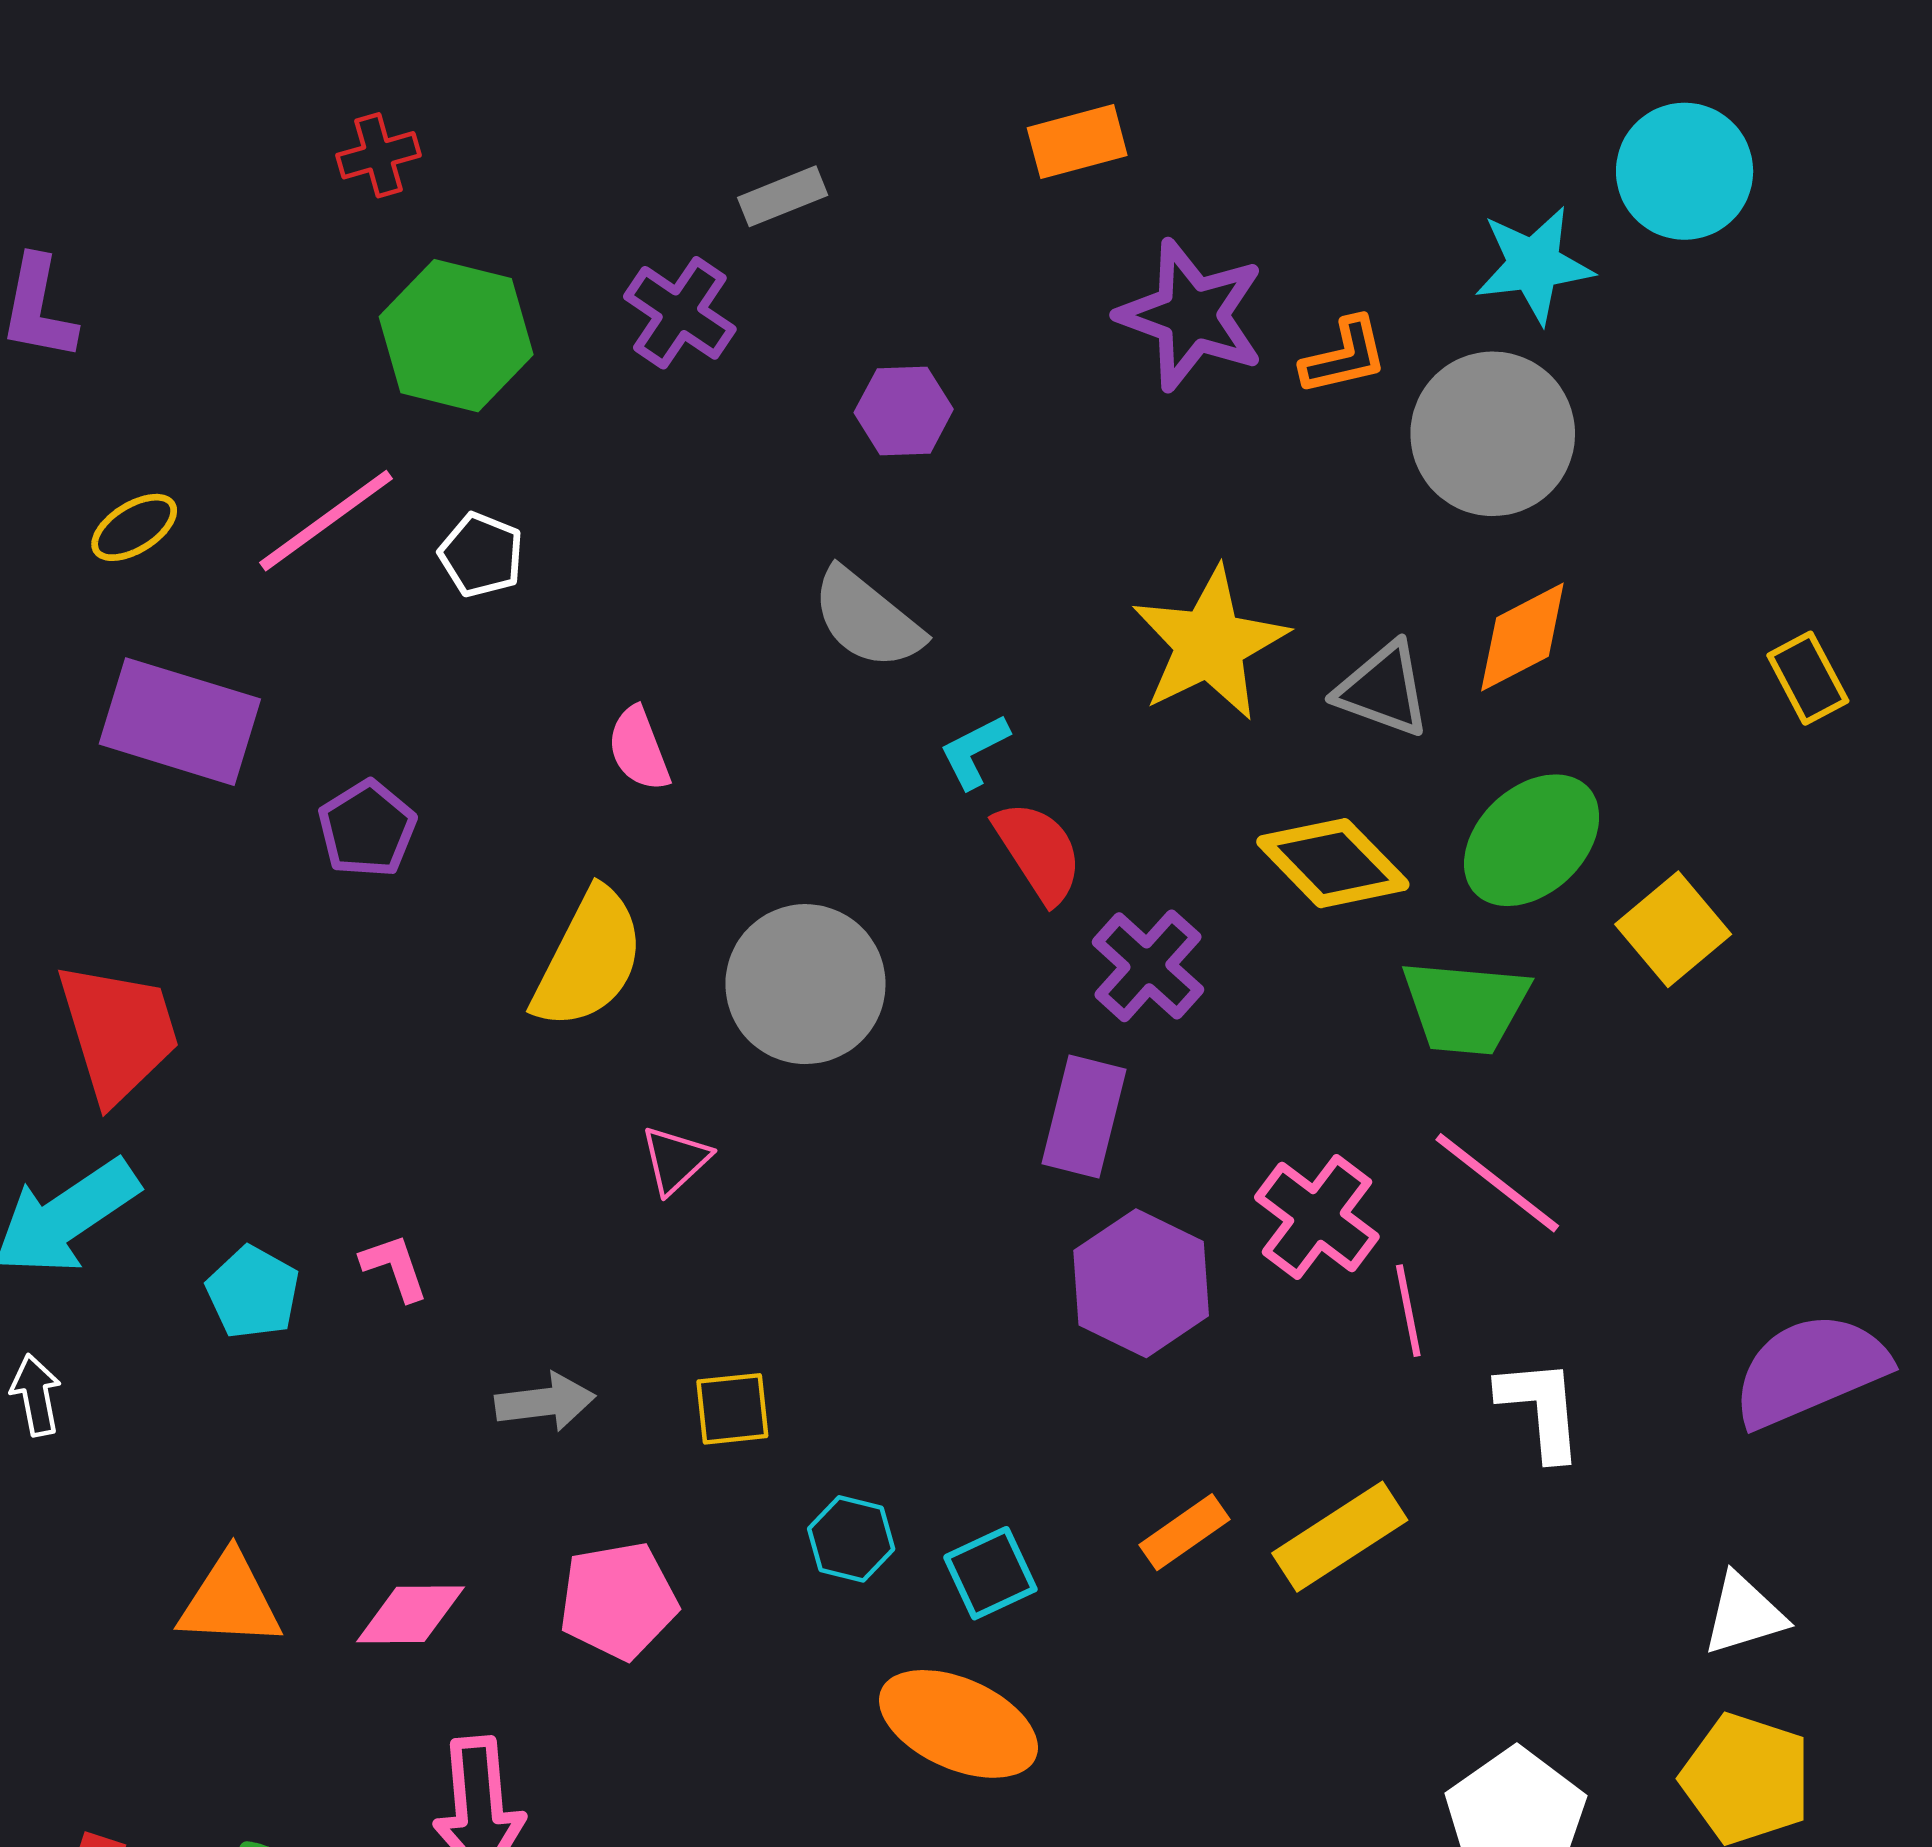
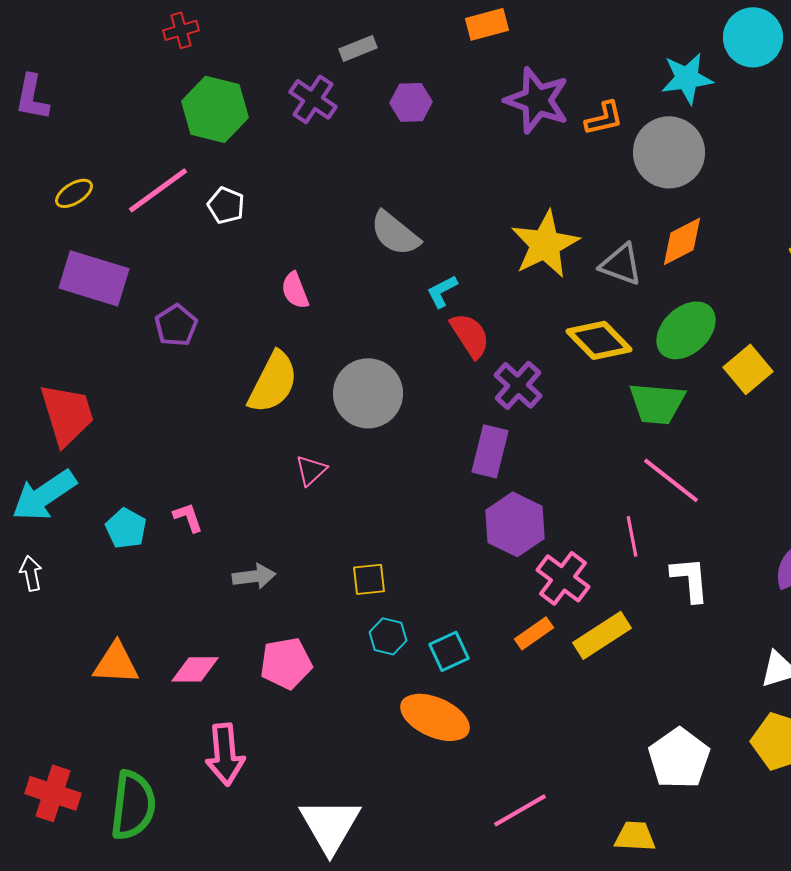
purple hexagon: (904, 411) -> (411, 102), moved
pink cross: (1317, 1217) -> (563, 578), moved
yellow square: (732, 1409) -> (369, 579), moved

